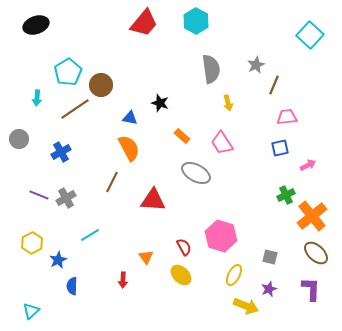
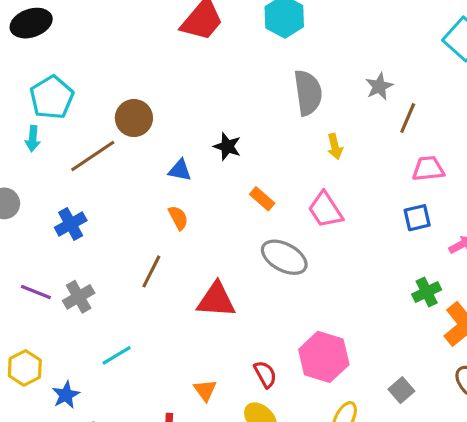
cyan pentagon: (68, 72) -> (52, 97), moved
orange semicircle: (129, 148) -> (178, 218), size x0.6
gray square: (270, 257) -> (401, 390), turned 35

